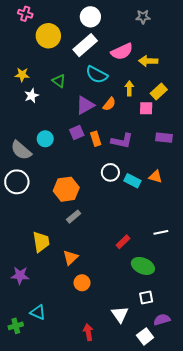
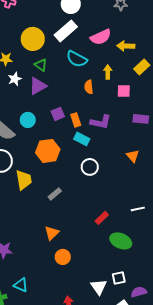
yellow circle: (48, 36) -> (33, 39), moved
yellow rectangle: (159, 91) -> (142, 67), moved
orange semicircle: (109, 104) -> (89, 87), turned 136
purple triangle: (85, 105) -> (38, 86), moved
white circle: (110, 172) -> (90, 167), moved
orange triangle: (156, 177) -> (133, 156), turned 32
cyan rectangle: (132, 181) -> (82, 139), moved
orange hexagon: (66, 189) -> (48, 151), moved
yellow trapezoid: (41, 242) -> (24, 180), moved
white square: (146, 297) -> (119, 278), moved

